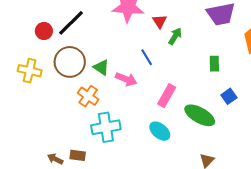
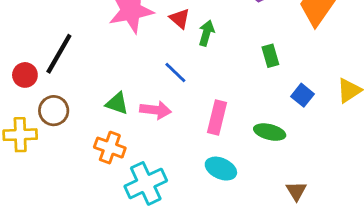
brown circle: (70, 62) -> (54, 111), moved, size x0.7
green ellipse: (200, 115) -> (270, 132), size x0.7

